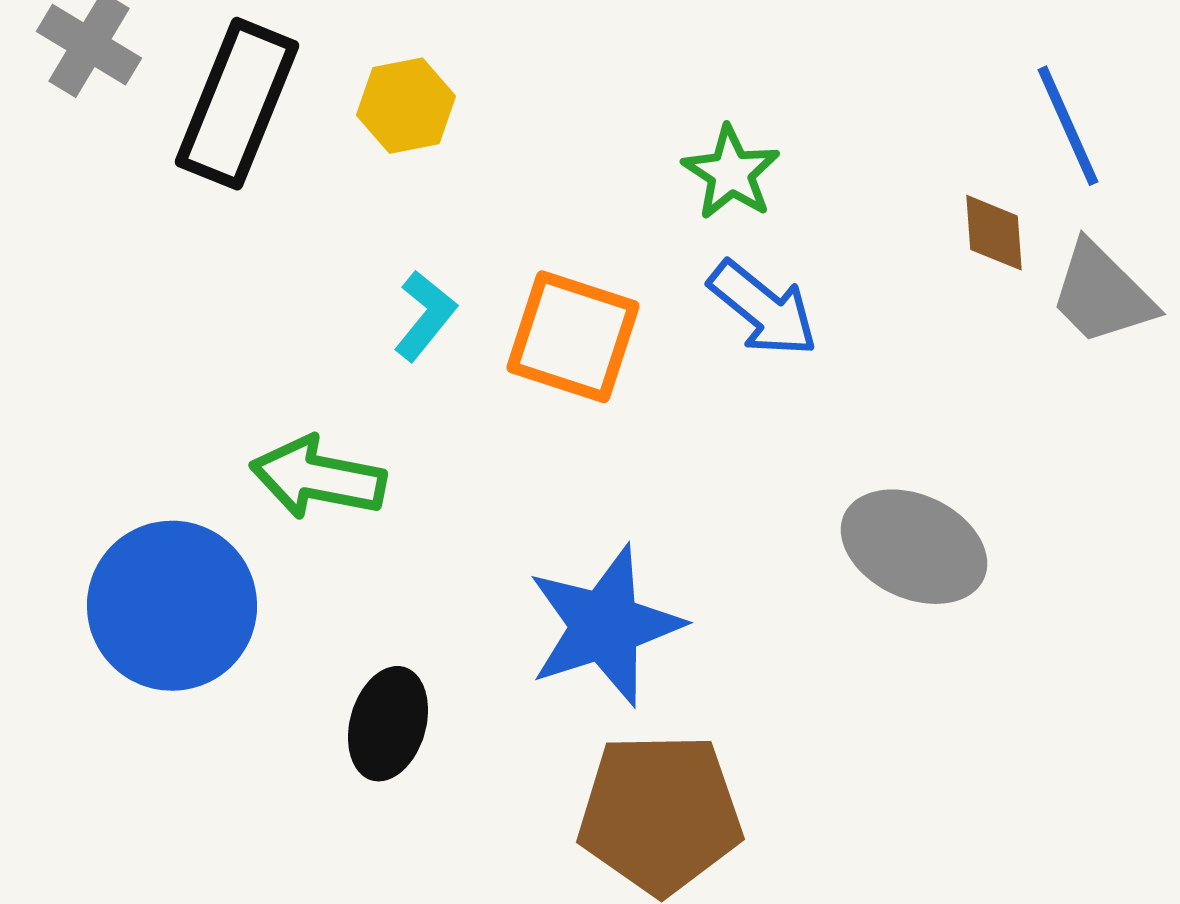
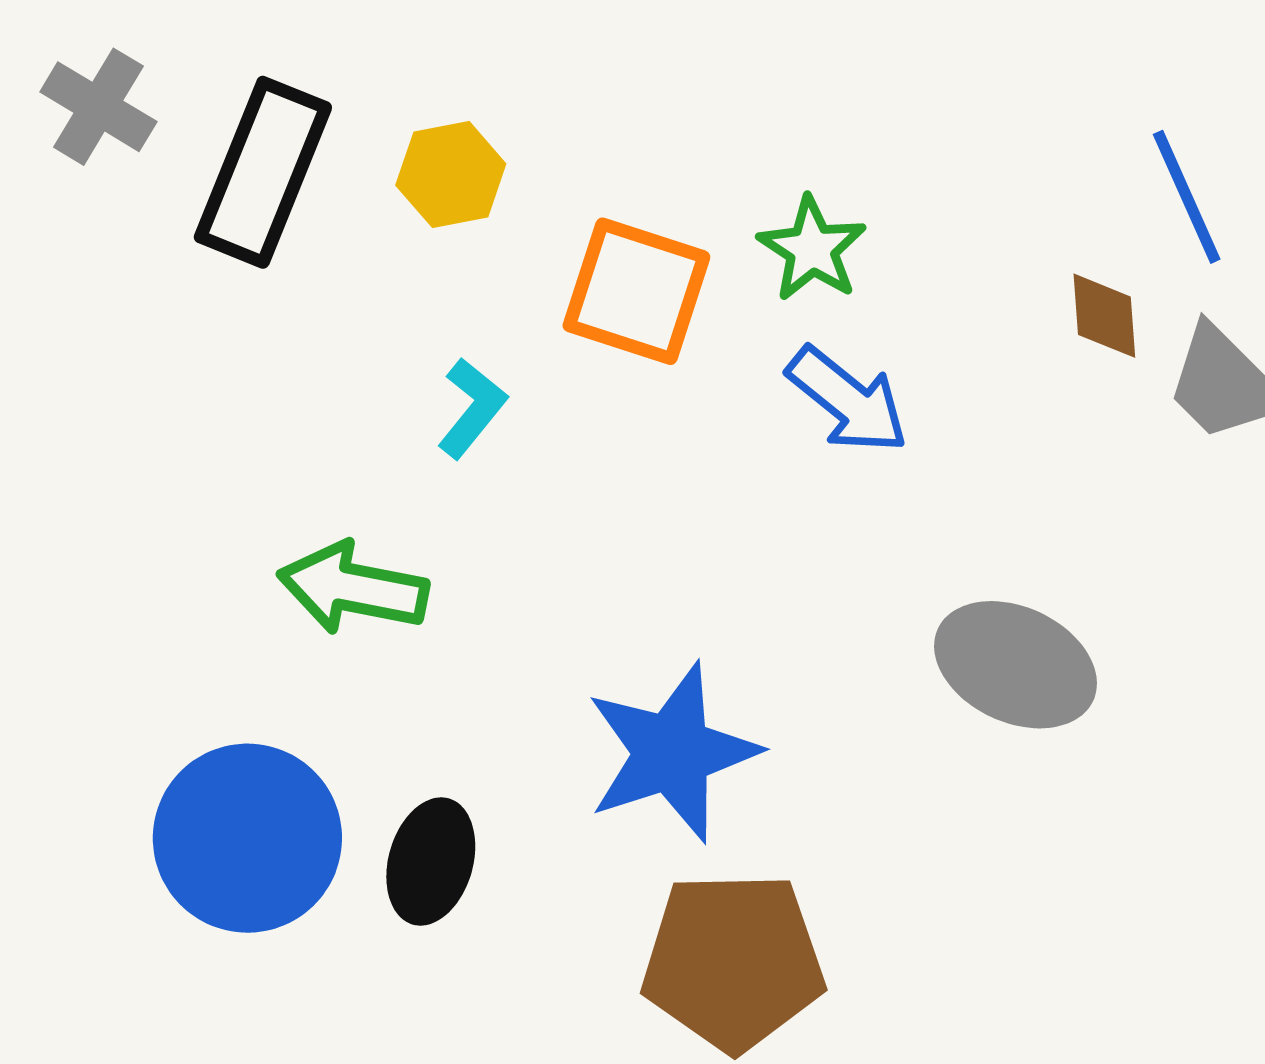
orange square: (573, 337) -> (636, 291), moved
blue circle: (172, 606) -> (247, 838), moved

